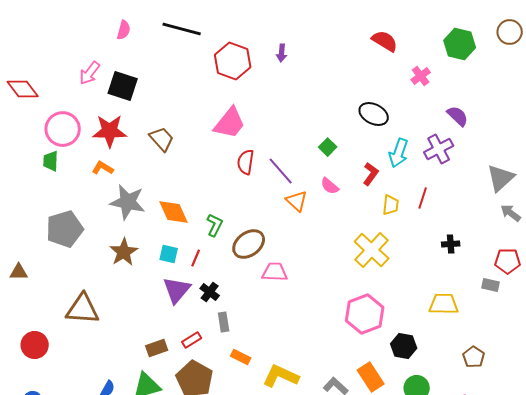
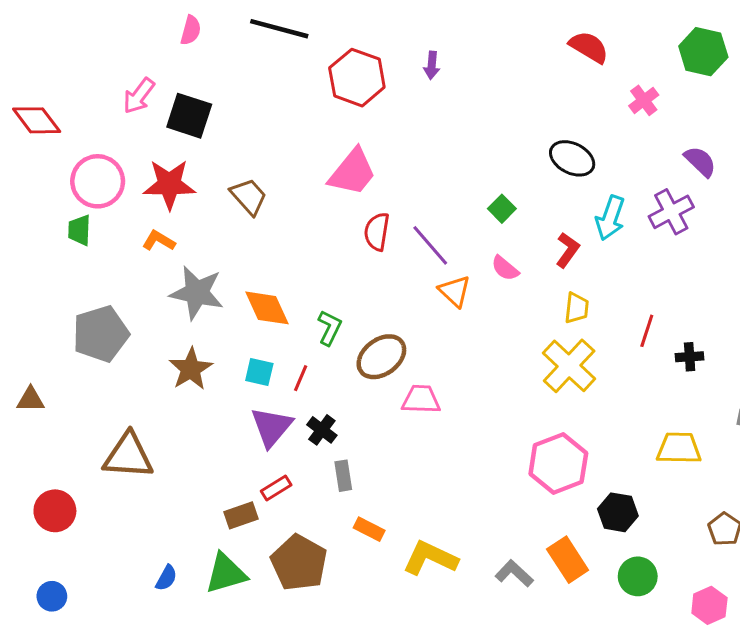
red line: (423, 198) -> (647, 331), moved
yellow trapezoid: (391, 205) -> (577, 308), moved
red rectangle: (192, 340) -> (276, 488), moved

